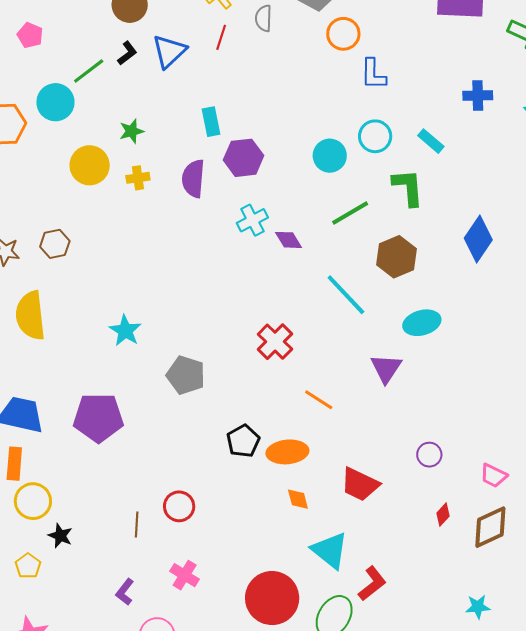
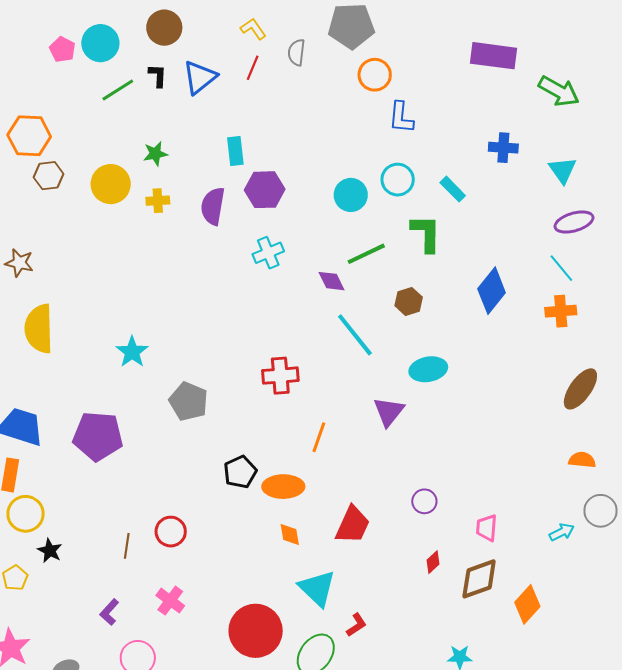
black L-shape: (127, 53) -> (158, 76), turned -55
cyan circle: (55, 102) -> (100, 43), moved
purple diamond: (288, 240) -> (331, 281), moved
brown hexagon: (55, 244) -> (49, 176), moved
brown hexagon: (397, 257) -> (409, 301), size x0.7
red cross: (275, 342) -> (280, 376), turned 36
orange line: (319, 400) -> (319, 437), turned 72
pink trapezoid: (494, 476) -> (487, 528), turned 64
red trapezoid: (360, 484) -> (353, 525), turned -96
red L-shape: (372, 584) -> (356, 625), size x0.7

